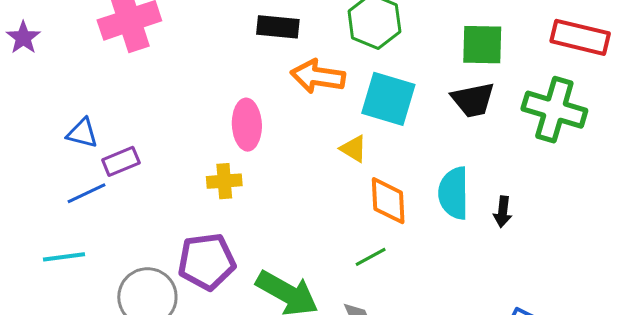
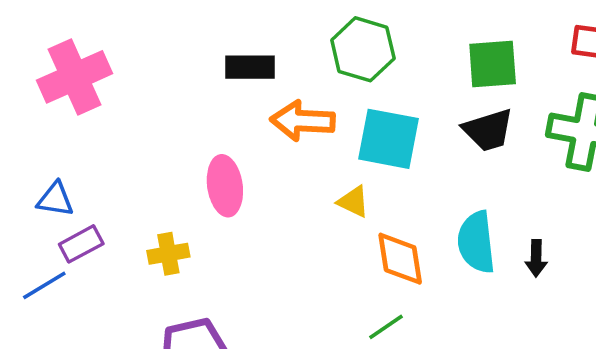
blue triangle: (82, 133) -> (55, 199), moved
yellow cross: (224, 181) -> (168, 254), moved

